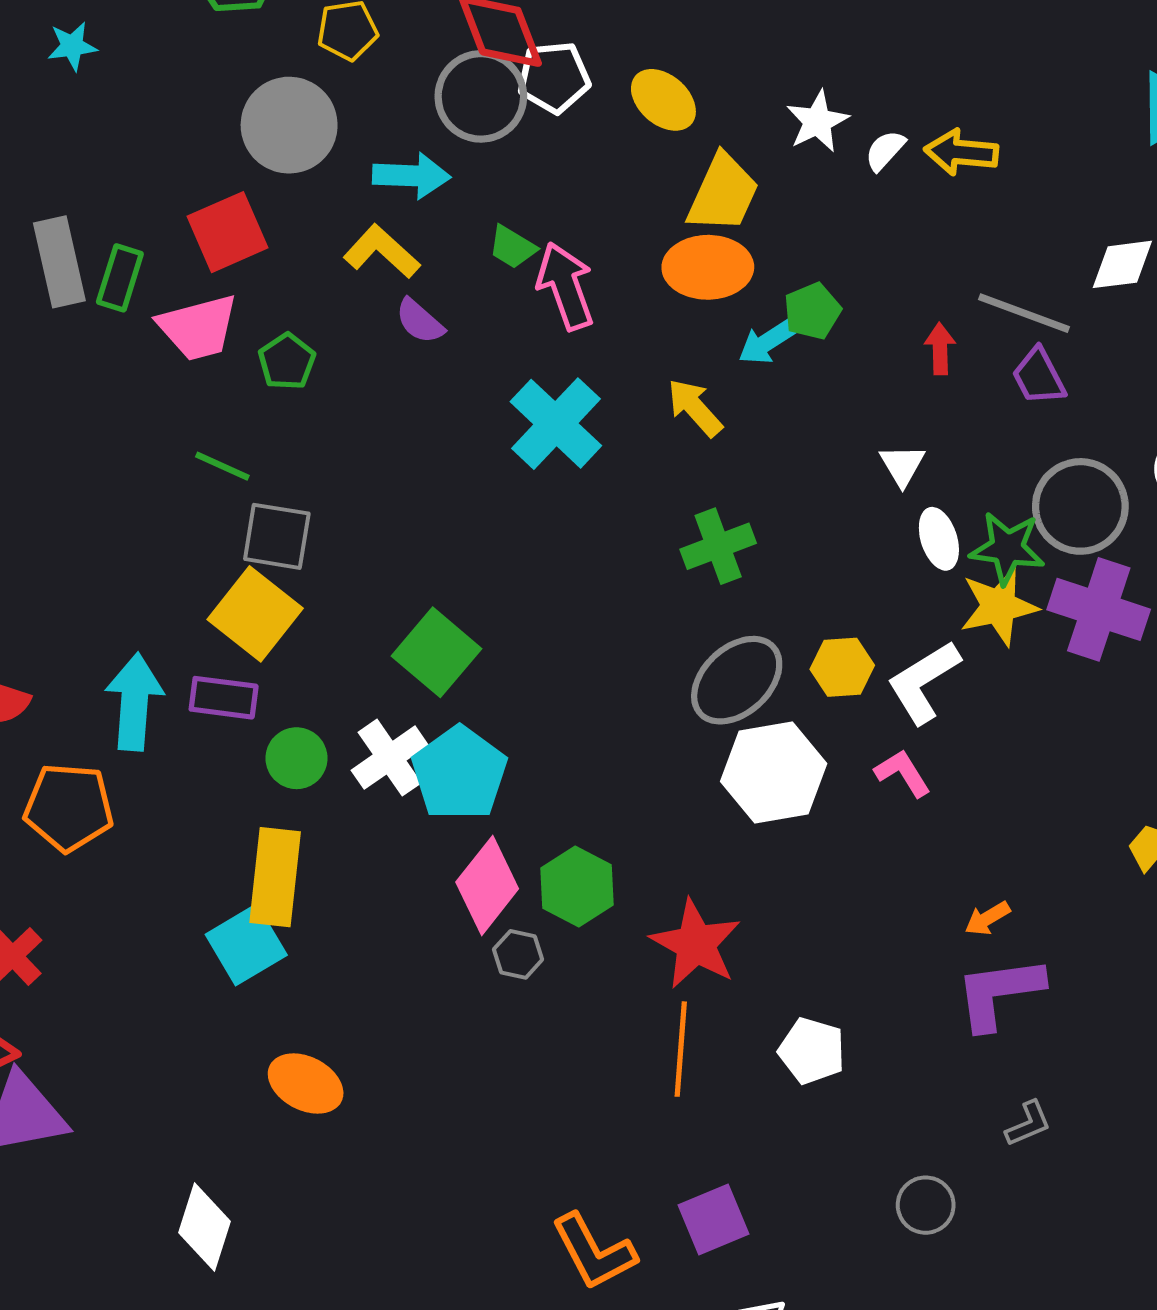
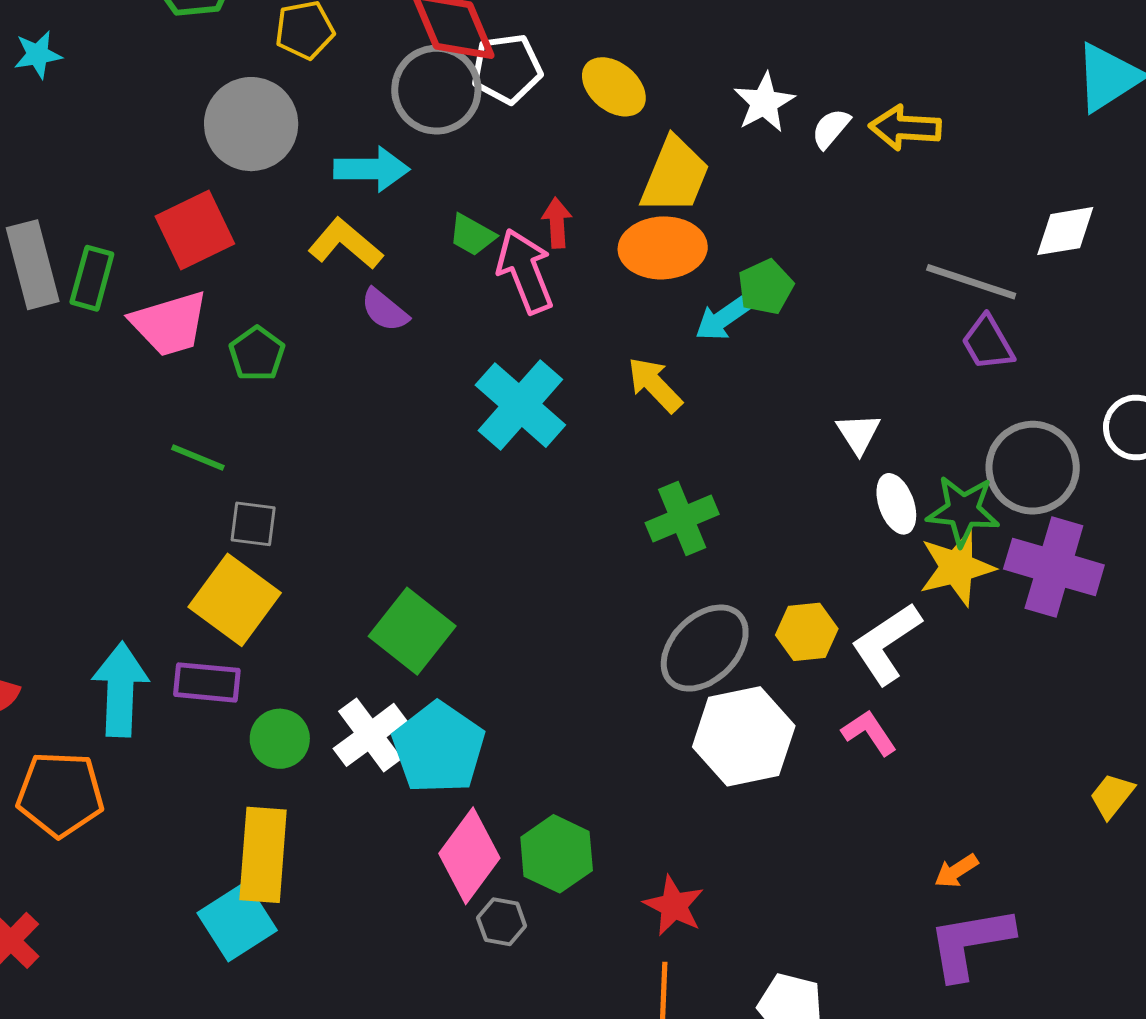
red arrow: (940, 349) -> (557, 223), moved
gray square: (277, 536) -> (253, 524), size x0.7
red star: (696, 944) -> (674, 906), size x0.7

